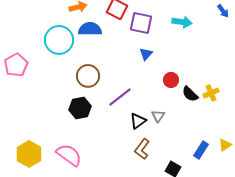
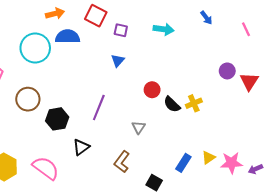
purple square: (141, 23) -> (121, 30), size x0.6
blue triangle: (146, 54) -> (118, 61), moved
brown circle: (88, 76) -> (28, 99), moved
purple line: (120, 97) -> (99, 107), turned -30
black triangle: (138, 121) -> (81, 147), moved

